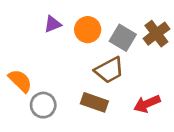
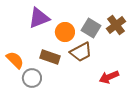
purple triangle: (53, 24) -> (39, 18), size x1.6
orange circle: (88, 30) -> (65, 32), moved
brown rectangle: (94, 102) -> (50, 57), moved

